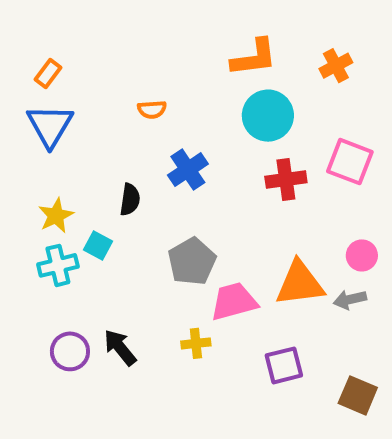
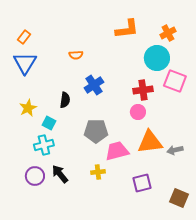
cyan circle: (268, 116) -> (157, 58), moved
pink circle: (362, 255) -> (138, 112), moved
gray pentagon: (192, 261) -> (96, 131), turned 30
cyan cross: (58, 265) -> (44, 145), moved

